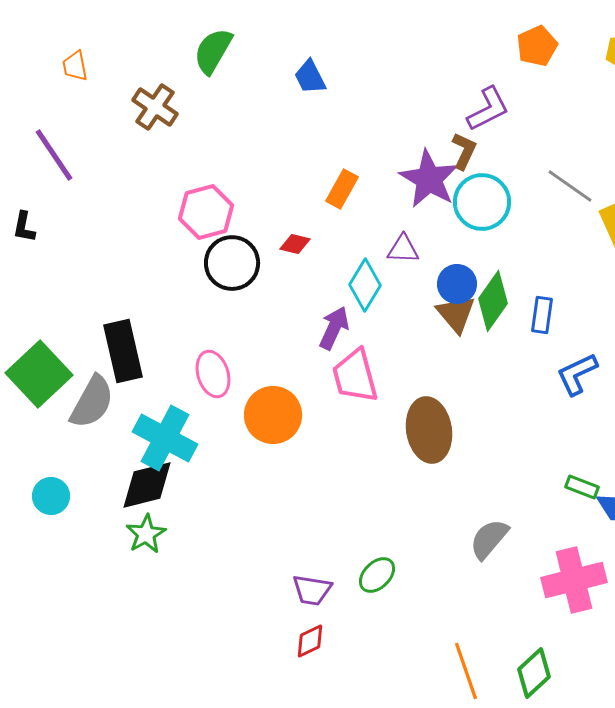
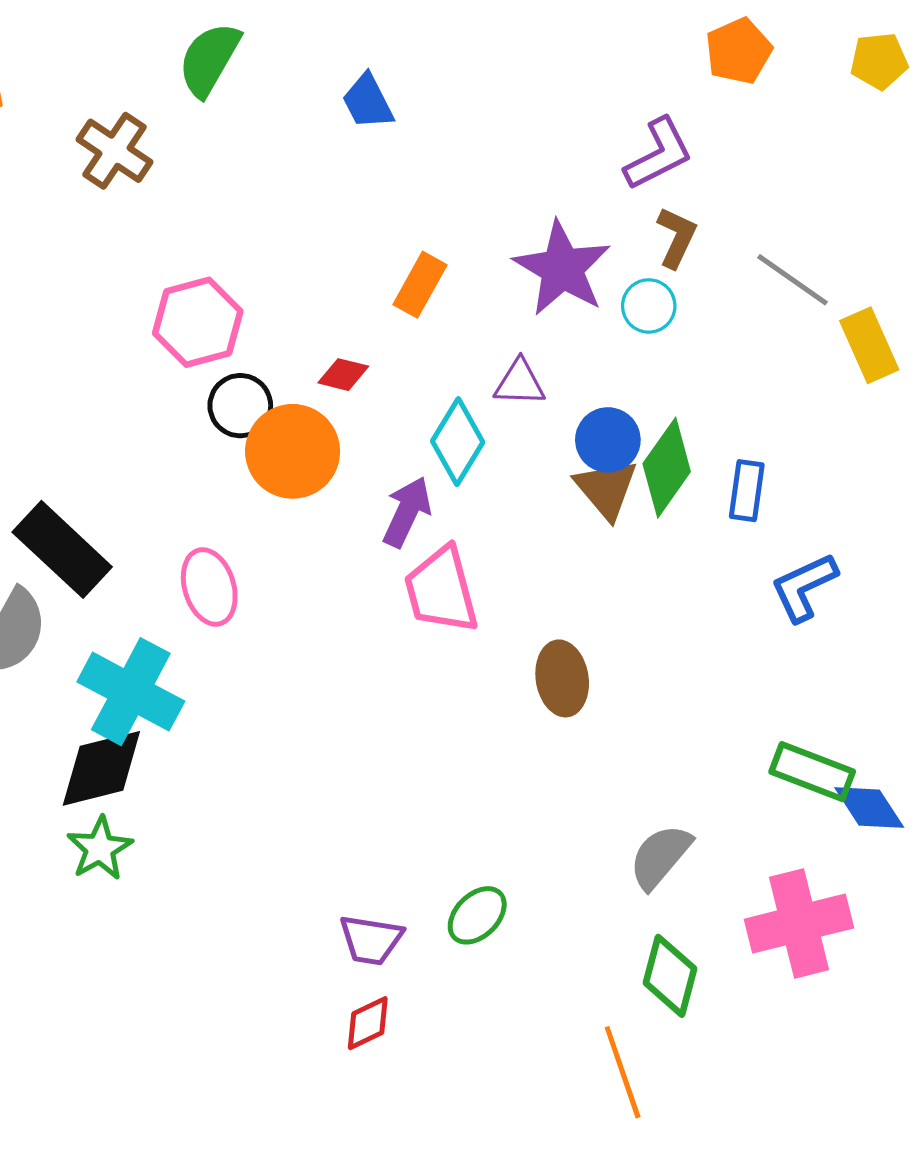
brown L-shape: (464, 151) -> (677, 237), moved
cyan circle: (482, 202) -> (649, 306), size x0.6
black circle: (232, 263) -> (240, 406), size x0.7
black rectangle: (123, 351) -> (62, 549), turned -34
orange circle: (273, 415) -> (293, 451), moved
brown ellipse: (429, 430) -> (562, 678), size x0.7
green rectangle: (582, 487) -> (812, 772), size x1.5
green diamond: (534, 673) -> (670, 976), moved, turned -33

